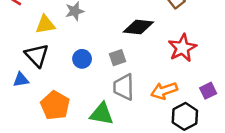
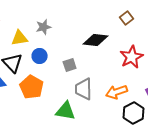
gray square: (118, 58) -> (70, 65), moved
blue circle: (82, 59) -> (40, 56), moved
orange pentagon: (55, 105) -> (32, 87), moved

